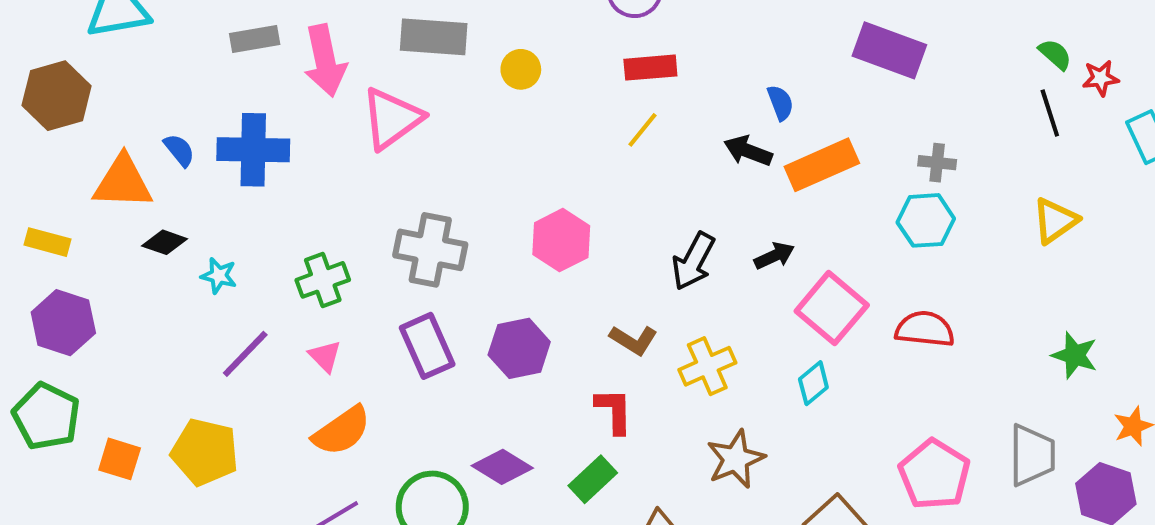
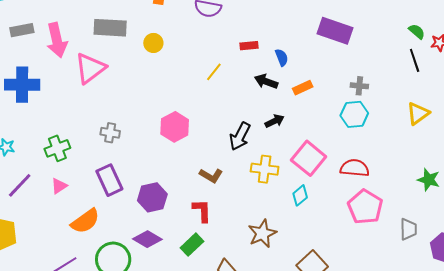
red rectangle: (650, 68) -> (249, 46), moved, size x0.7
orange rectangle: (822, 165) -> (303, 88), size x0.6
gray cross: (430, 250) -> (110, 133), size x0.6
black arrow: (774, 256) -> (274, 121), moved
purple hexagon: (519, 348) -> (152, 197), moved
pink triangle: (325, 356) -> (59, 186), turned 42
yellow cross: (707, 366) -> (265, 169), moved, turned 32
orange semicircle: (342, 431) -> (85, 221), moved
gray trapezoid: (1032, 455) -> (408, 229), size x0.7
pink pentagon: (934, 474) -> (365, 207), moved

